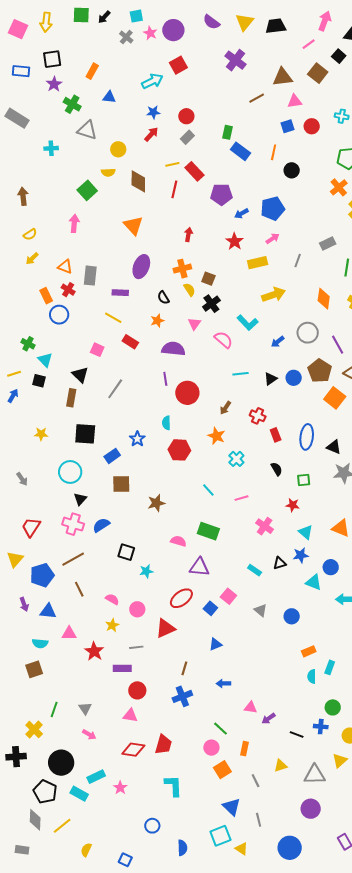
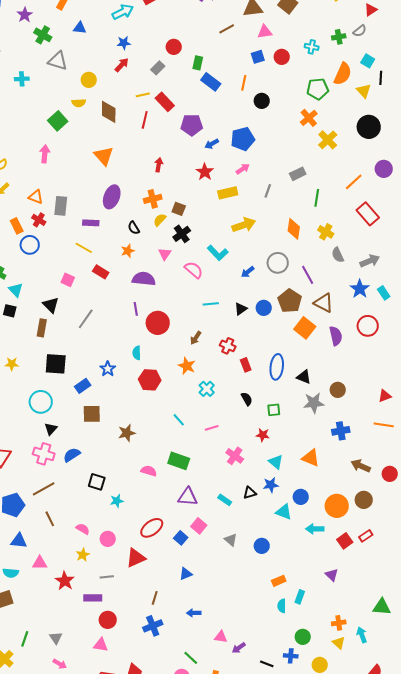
red circle: (186, 116) -> (174, 47), moved
yellow semicircle: (189, 290) -> (160, 220), turned -104
purple triangle: (199, 567) -> (188, 497), moved

